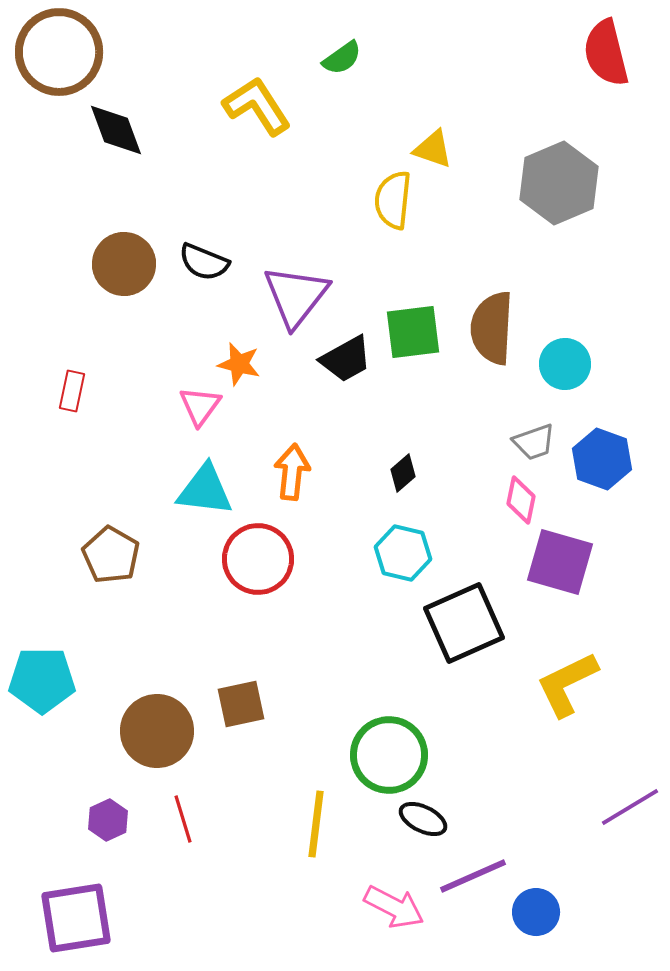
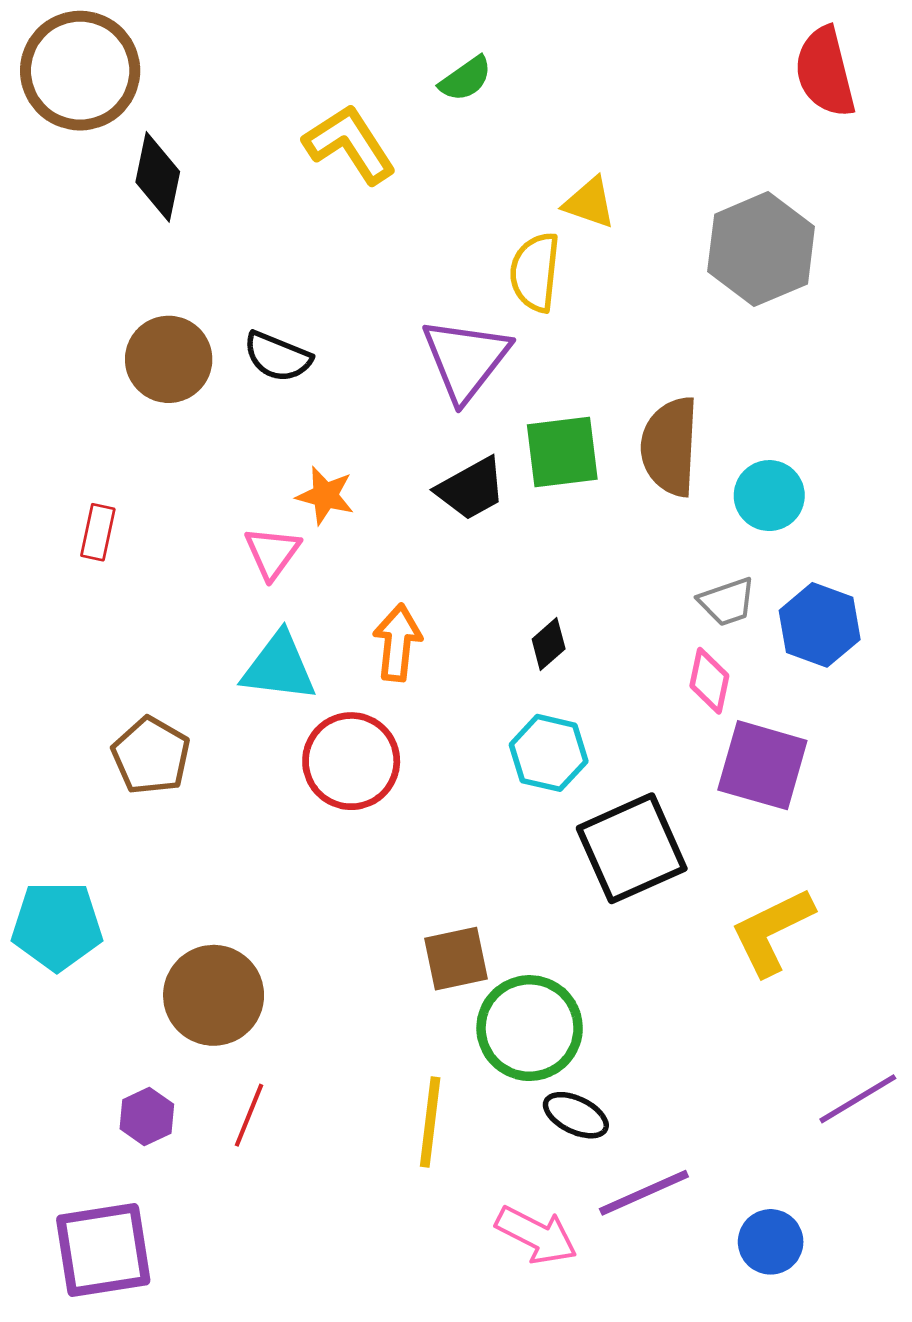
black diamond: (116, 130) -> (158, 177), turned 32
purple triangle: (296, 296) -> (466, 359), moved
brown square: (241, 704) -> (456, 959), moved
red line: (183, 819) -> (249, 1115), turned 39
blue circle: (536, 912) -> (771, 1242), moved

